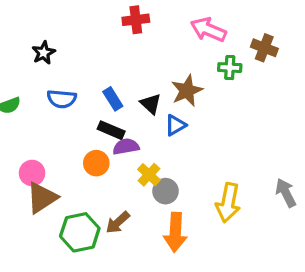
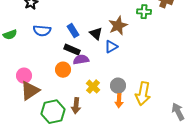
yellow cross: (149, 175) -> (93, 87), moved
gray circle: (165, 191) -> (118, 86), moved
gray arrow: (286, 193) -> (178, 112), moved
brown arrow: (118, 222) -> (76, 106), turned -42
orange arrow: (175, 232) -> (119, 101), moved, size x0.6

